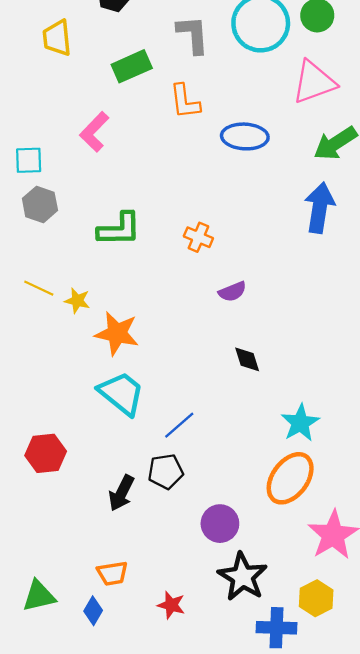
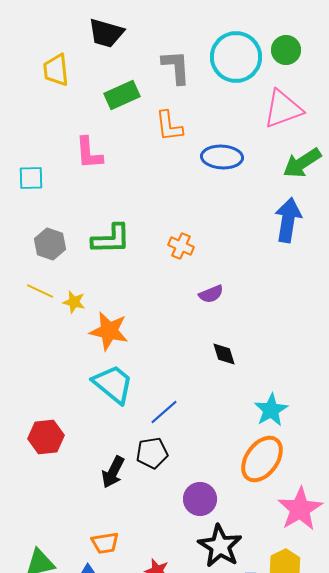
pink L-shape: (94, 132) -> (89, 153), turned -48
gray hexagon: (40, 204) -> (50, 244), moved

